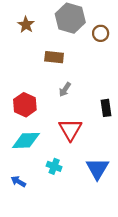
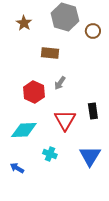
red hexagon: (25, 105) -> (34, 92), moved
black rectangle: (106, 108) -> (93, 111), moved

